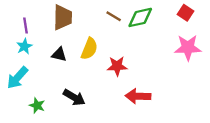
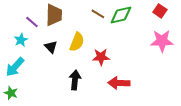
purple line: (26, 26) -> (32, 22), moved, turned -40
black triangle: (59, 54) -> (51, 47), turned 32
black arrow: (74, 97) -> (75, 80), moved, turned -114
green star: (37, 105) -> (11, 93), moved

